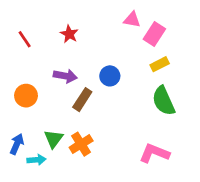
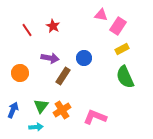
red line: (25, 39) -> (27, 30), moved
pink L-shape: (154, 153) -> (95, 117), moved
cyan arrow: (36, 160) -> (36, 127), moved

